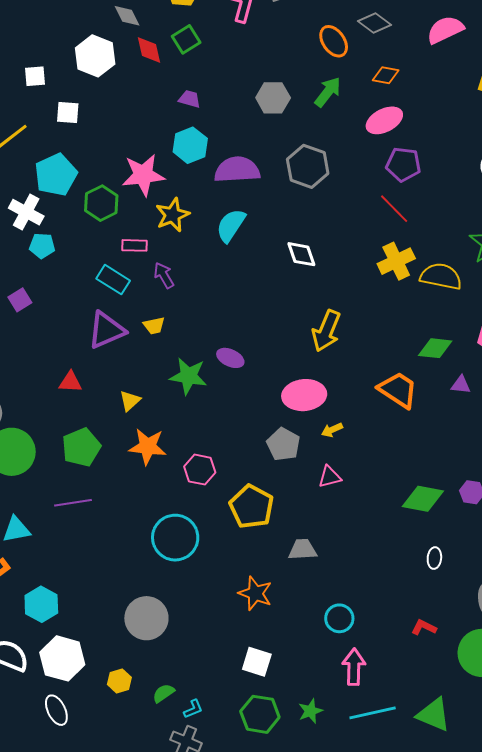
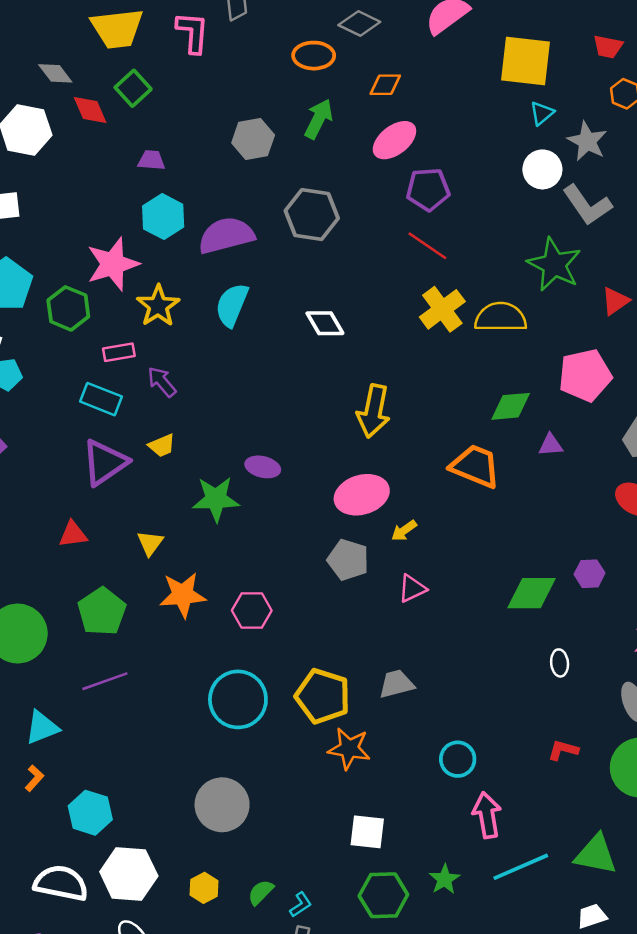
orange ellipse: (334, 41) -> (314, 56), turned -44
yellow pentagon: (251, 507) -> (323, 696), moved

